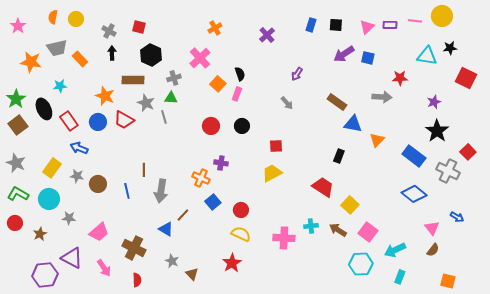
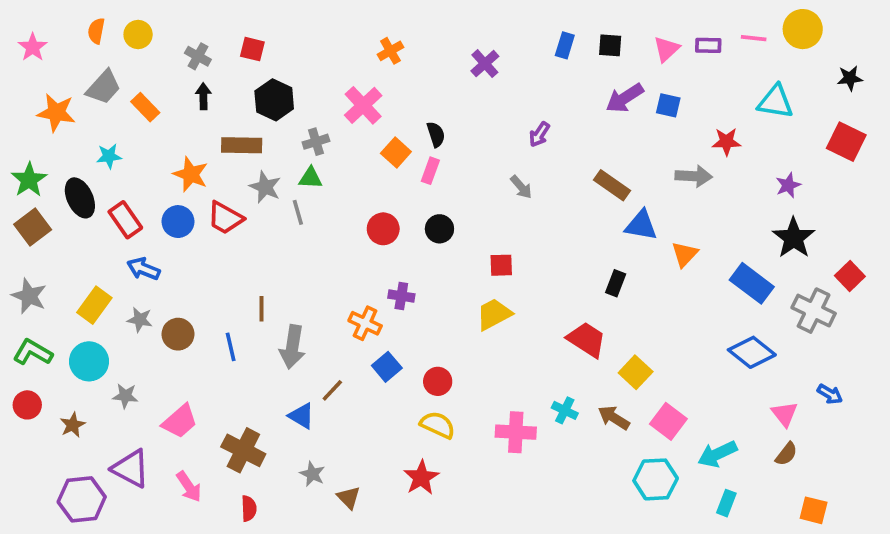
gray trapezoid: (57, 48) -> (104, 87), turned -35
black star: (450, 48) -> (850, 78), moved
cyan cross: (311, 226) -> (565, 410), turned 32

